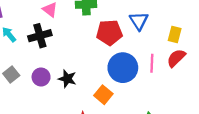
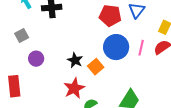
purple circle: (41, 77) -> (36, 59), moved
black star: (67, 79) -> (75, 60), moved

